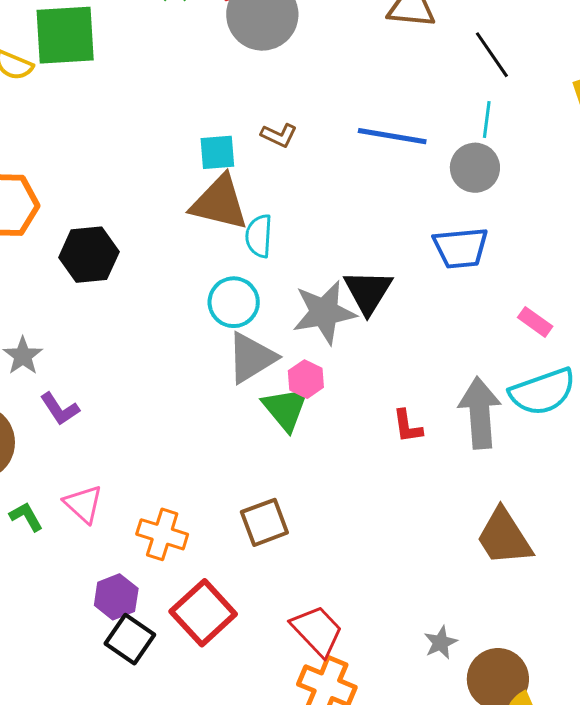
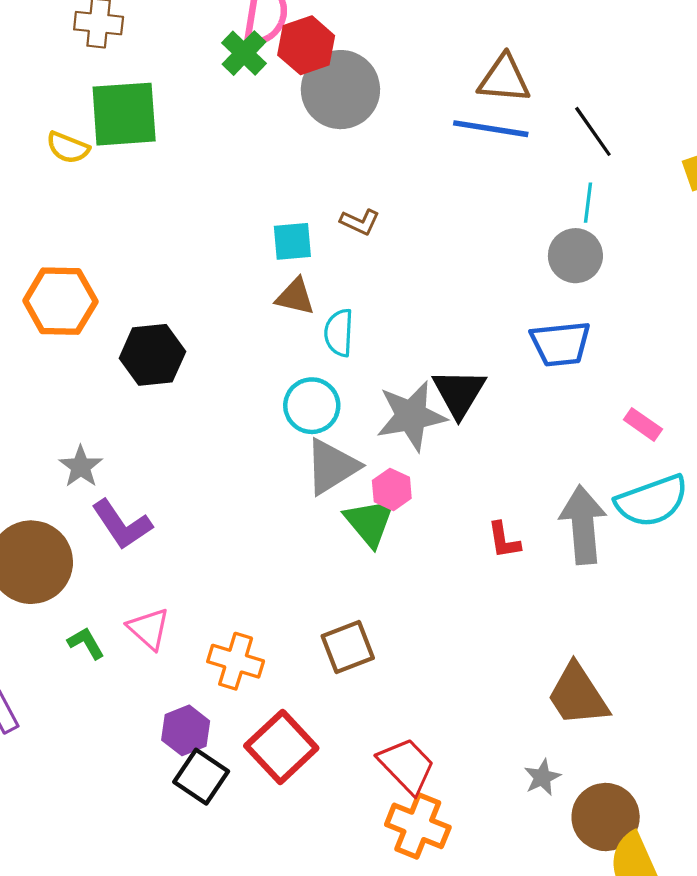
blue line: (392, 136) -> (491, 129), moved
brown triangle: (219, 203) -> (295, 297), size x0.6
purple L-shape: (60, 409) -> (122, 524), size x1.4
brown trapezoid: (504, 537) -> (578, 695), moved

